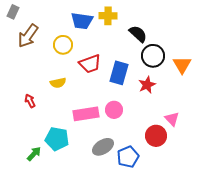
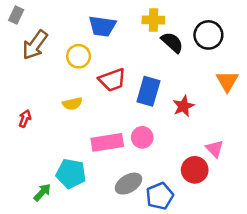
yellow cross: (108, 16) -> (153, 20), moved
black circle: (153, 56) -> (208, 35), moved
red arrow: (30, 101) -> (25, 119), moved, turned 48

